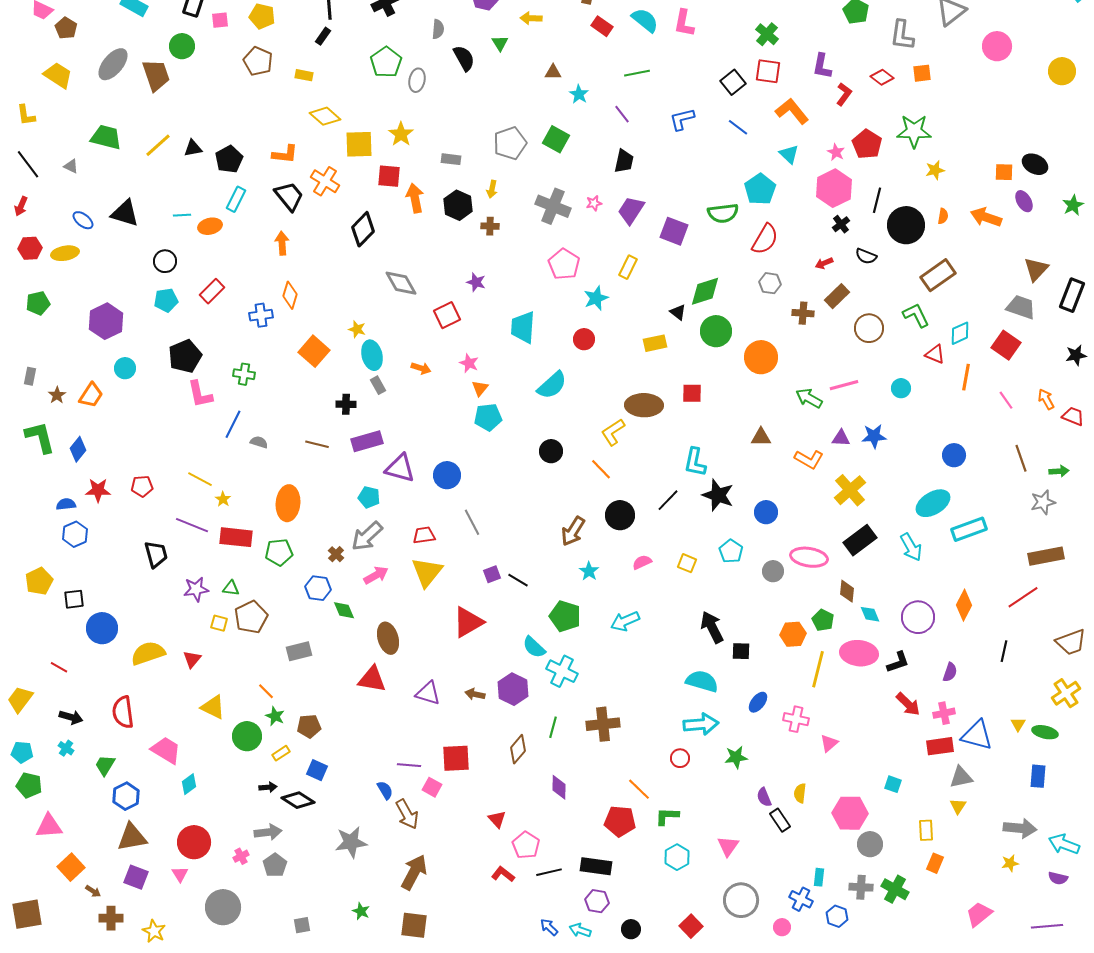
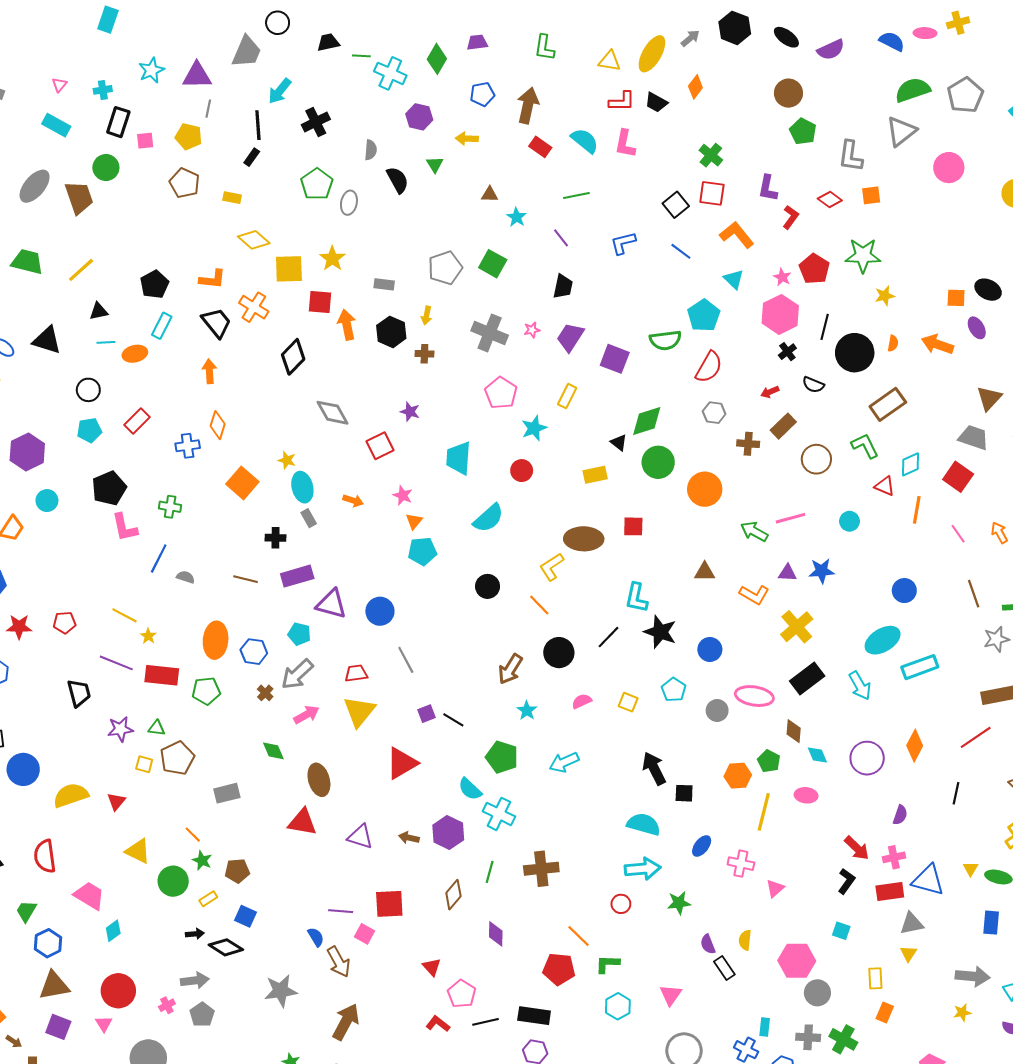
black triangle: (193, 148) -> (99, 311), moved
blue hexagon: (318, 588) -> (254, 652), moved
pink ellipse: (859, 653) -> (806, 795), size x0.6
black L-shape: (898, 662) -> (846, 881), moved, turned -35

